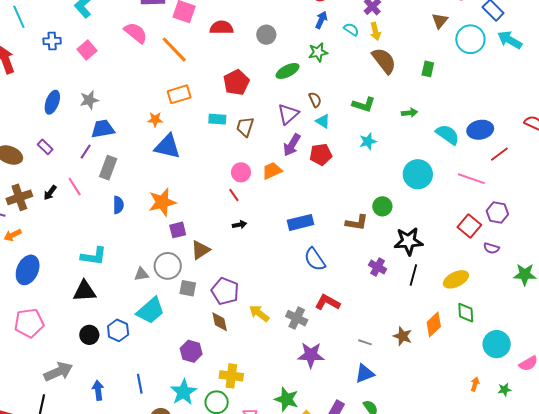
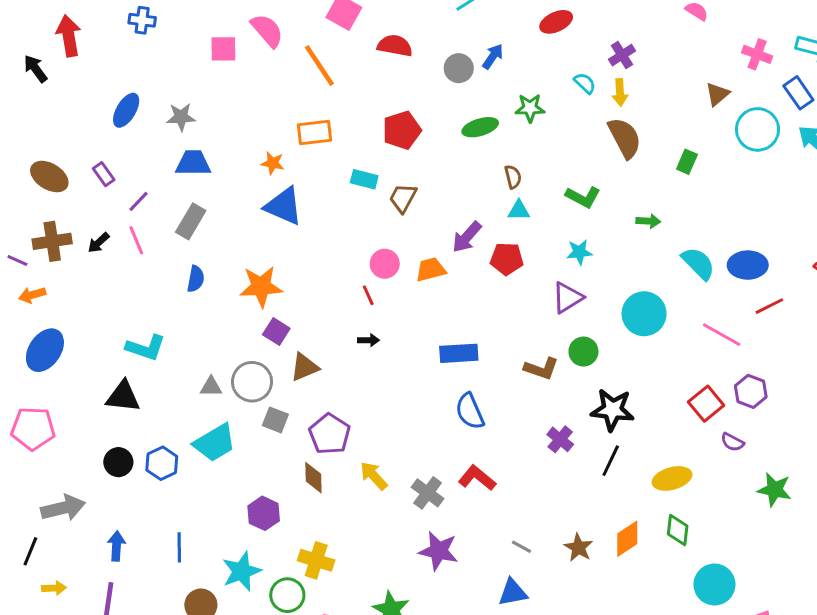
blue arrow: (321, 20) -> (493, 56), moved
pink square: (87, 50) -> (223, 49), moved, turned 30
purple triangle: (288, 114) -> (568, 298), moved
cyan triangle: (323, 121) -> (519, 210), turned -42
purple line: (86, 152) -> (139, 201), moved
purple square: (178, 230) -> (276, 332), turned 36

